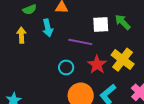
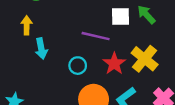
cyan arrow: (48, 28) -> (41, 49), moved

